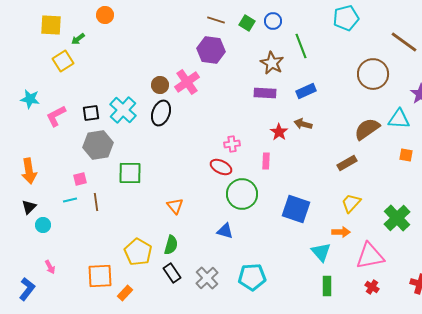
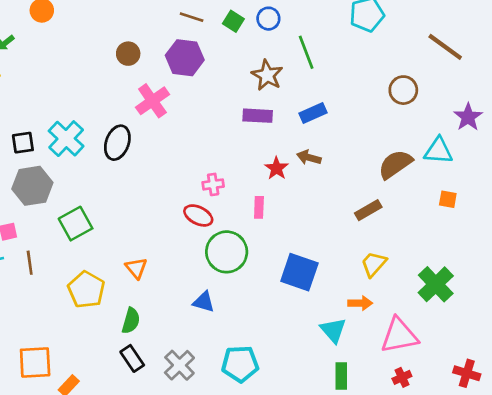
brown circle: (373, 74) -> (403, 90), size x0.7
brown circle: (160, 85) -> (128, 54), moved
green square: (130, 173) -> (76, 224), turned -30
yellow pentagon: (138, 252) -> (86, 290), moved
red cross: (372, 287) -> (402, 377), turned 32

